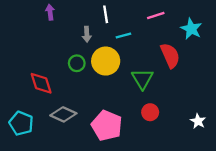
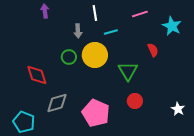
red semicircle: (170, 55) -> (153, 50), size x0.6
gray diamond: (63, 114) -> (57, 103), turned -40
cyan pentagon: (21, 123) -> (24, 122), moved

